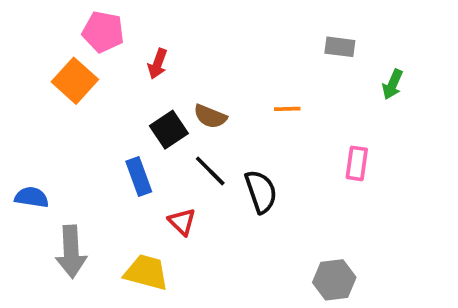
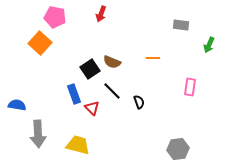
red arrow: (158, 64) -> (101, 14), moved
black semicircle: (261, 192) -> (139, 102), size x0.6
red triangle: (182, 222) -> (92, 108), moved

